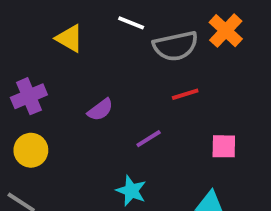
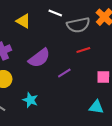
purple semicircle: (100, 110) -> (39, 58), size x1.6
cyan star: (131, 191) -> (30, 100), moved

